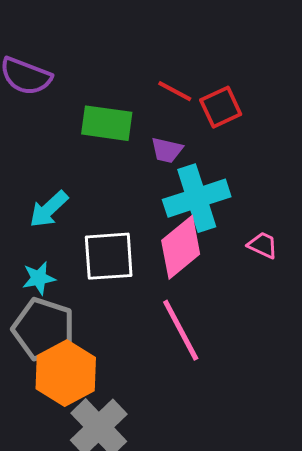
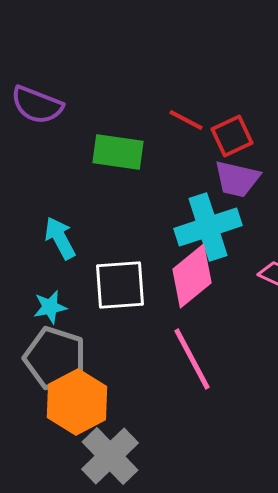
purple trapezoid: (167, 150) -> (237, 179), moved, size x1.4
cyan arrow: (49, 209) -> (60, 238), turned 105

